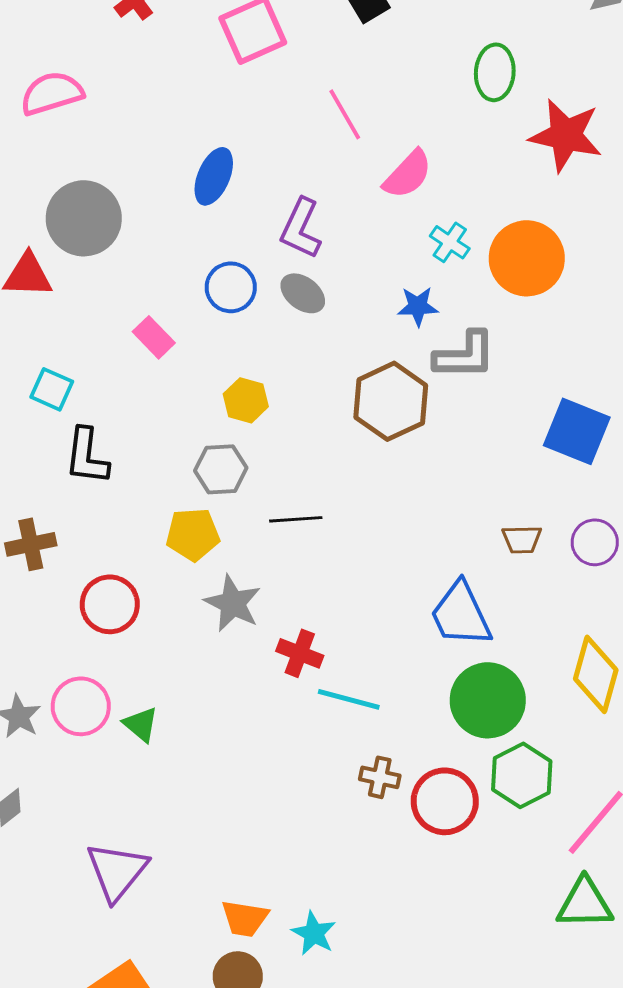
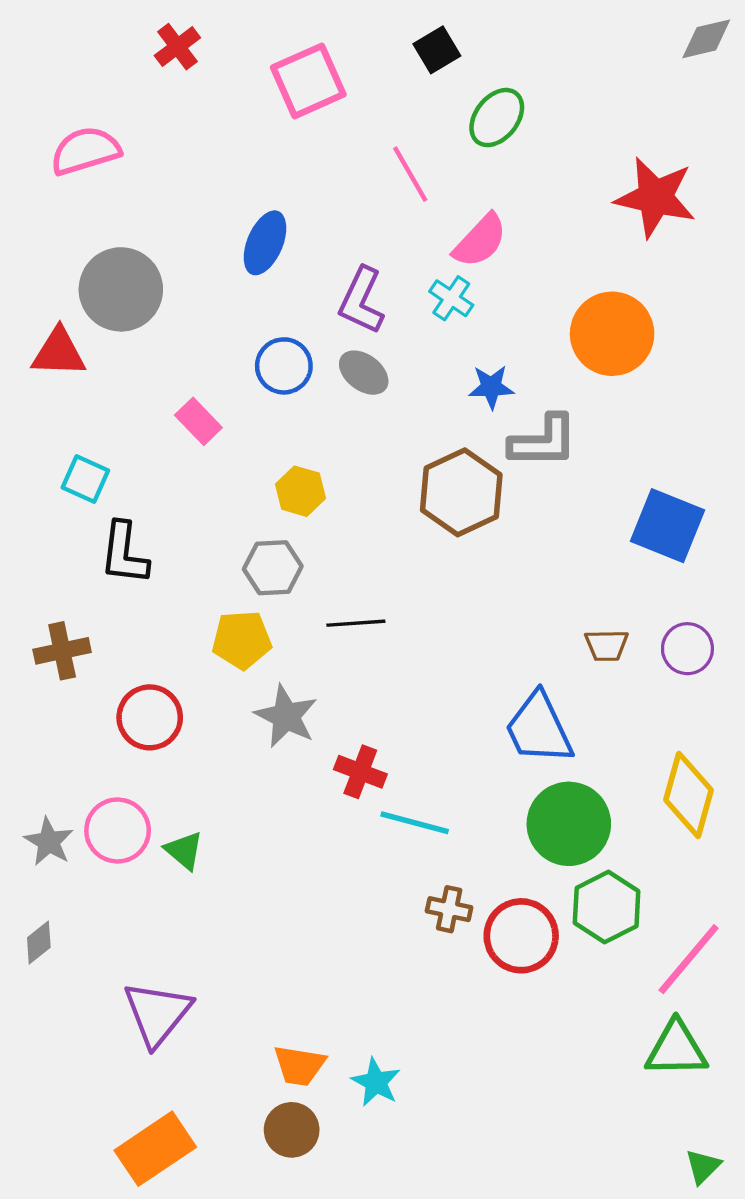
green ellipse: (495, 72) -> (497, 118), moved, turned 34
cyan cross: (450, 242) -> (451, 298), moved

